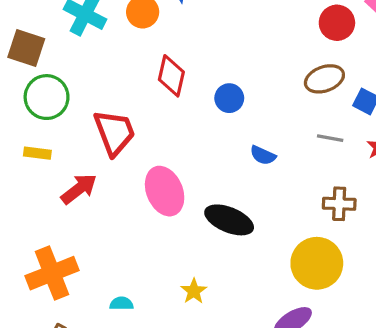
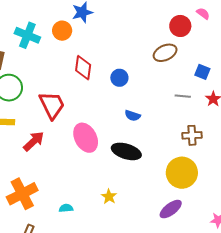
brown ellipse: (324, 79) -> (165, 53), moved
blue semicircle: (263, 155) -> (133, 116), moved

